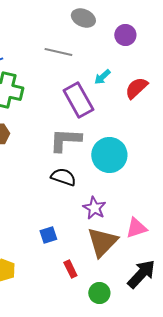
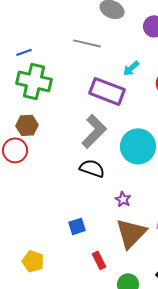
purple rectangle: (78, 100) -> (107, 91), turned -40
gray L-shape: (65, 140) -> (94, 131), turned 132
purple star: (94, 208) -> (123, 199), size x0.7

